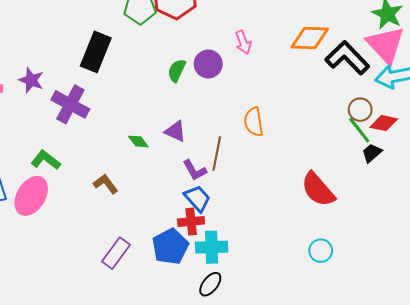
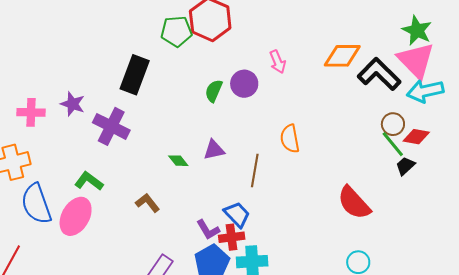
purple triangle: (175, 131) -> (214, 150), turned -35
purple L-shape: (195, 170) -> (208, 230), moved

